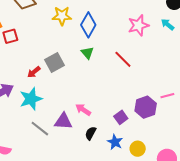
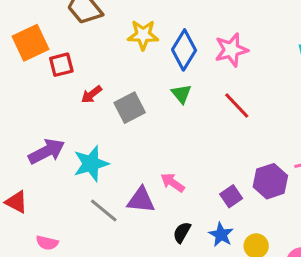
pink star: (138, 25) -> (231, 50), moved
red arrow: (34, 72) -> (92, 94), moved
black semicircle: (91, 133) -> (182, 232), moved

